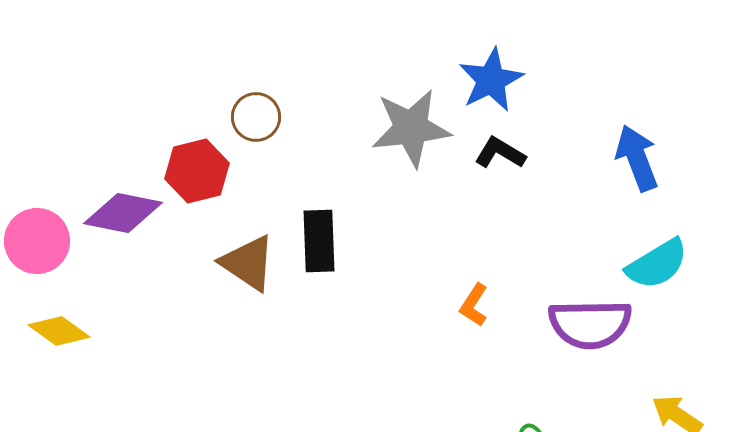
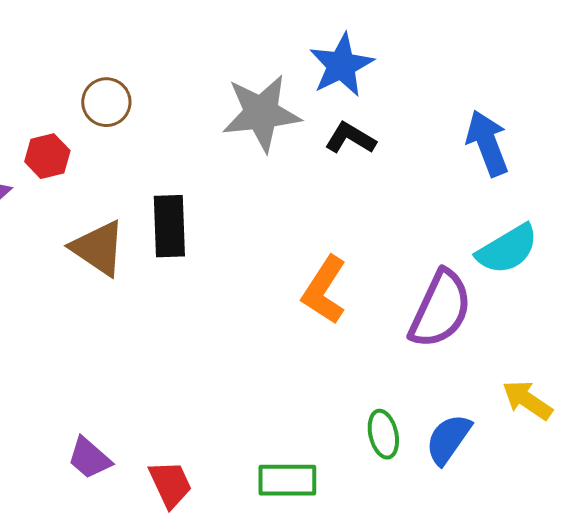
red hexagon: (197, 171) -> (47, 156), size x0.7
orange L-shape: (474, 305) -> (324, 290), size x1.6
purple semicircle: (590, 324) -> (440, 309), turned -64

